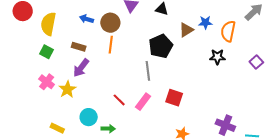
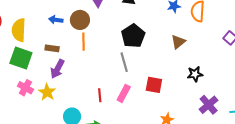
brown triangle: (186, 30) -> (178, 42), moved
green square: (46, 52) -> (21, 58), size x1.6
black star: (217, 57) -> (195, 74), moved
red line: (119, 100) -> (100, 95), turned 48
purple cross: (225, 125) -> (209, 105), turned 36

